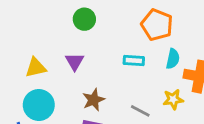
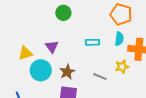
green circle: (84, 19) -> (63, 13), moved
orange pentagon: (157, 25) -> (121, 14), moved
cyan circle: (39, 105) -> (41, 70), moved

